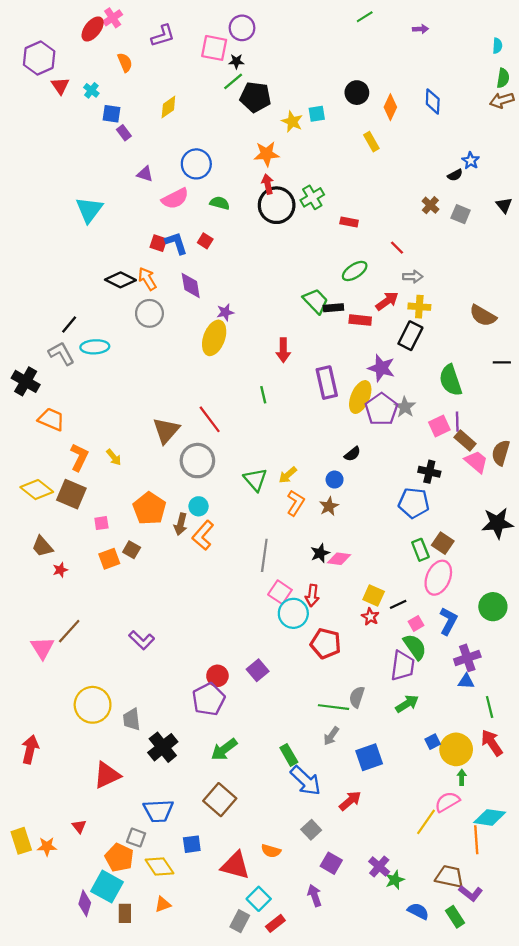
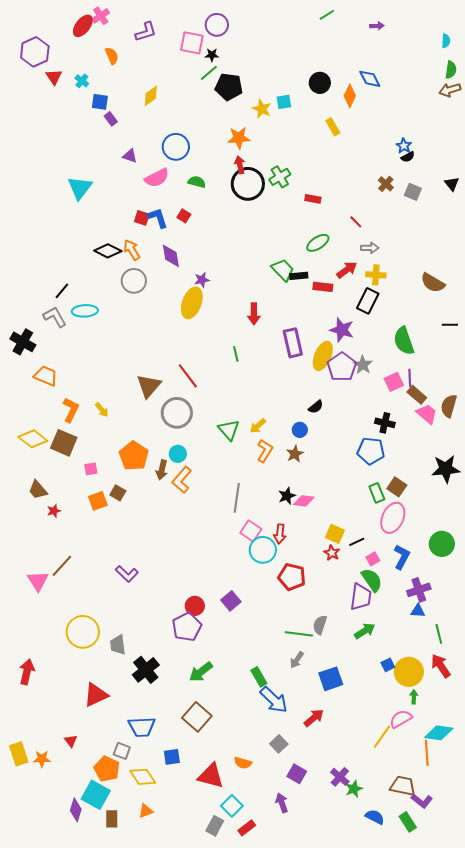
blue diamond: (433, 101) -> (370, 79), moved, turned -30
blue star: (471, 161) -> (404, 146), moved

